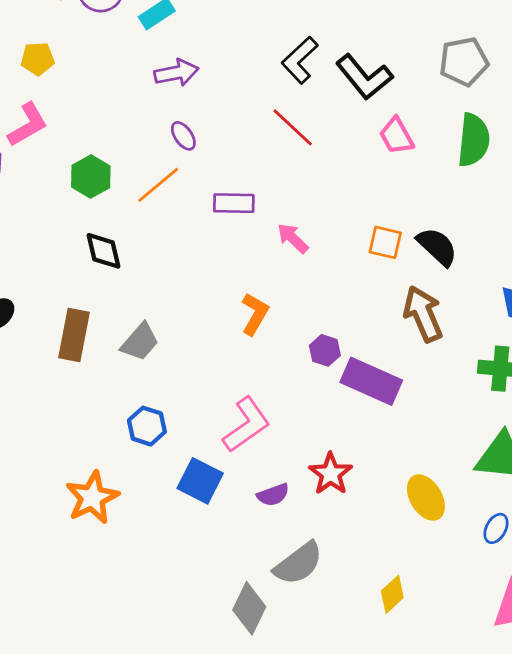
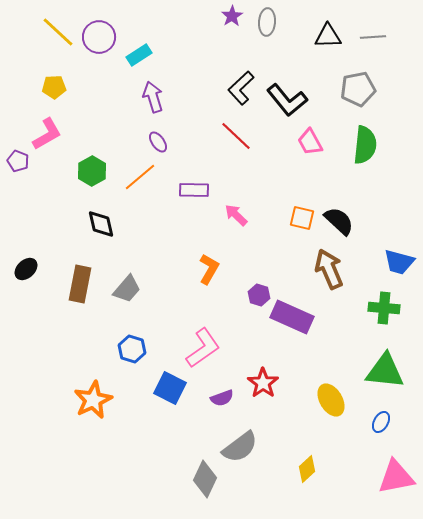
purple arrow: (176, 73) -> (153, 97), turned -96

